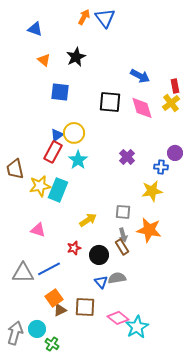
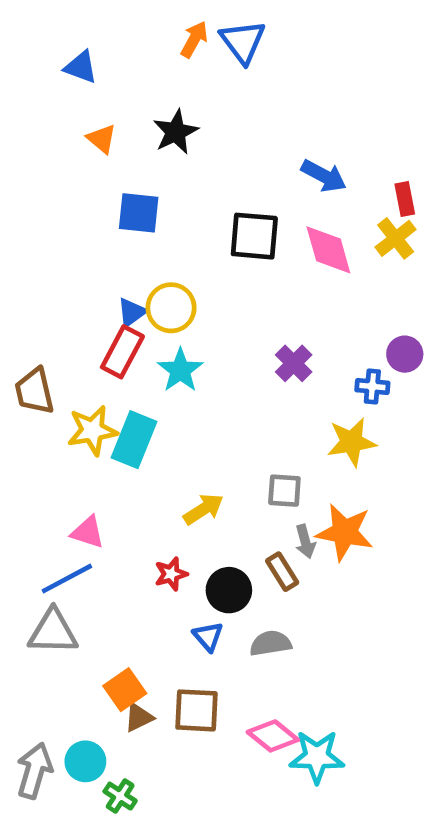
gray arrow: (123, 235) -> (305, 542), moved
blue line: (49, 269) -> (67, 579), moved
blue triangle: (101, 282) -> (208, 636), moved
cyan star: (137, 327) -> (317, 757), turned 30

